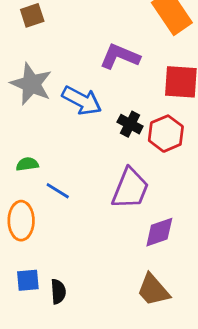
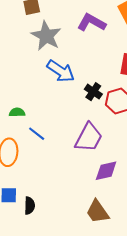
purple L-shape: (120, 56) -> (91, 23), moved
gray star: (31, 84) -> (46, 36), moved

